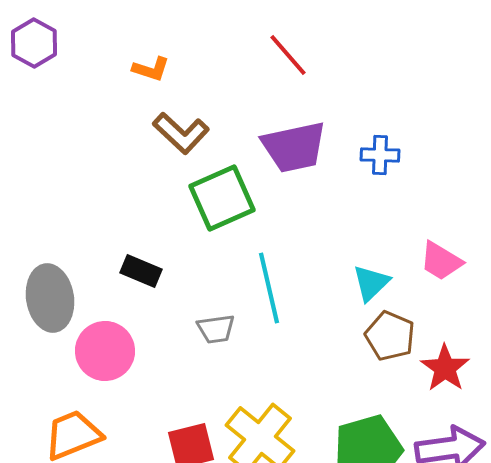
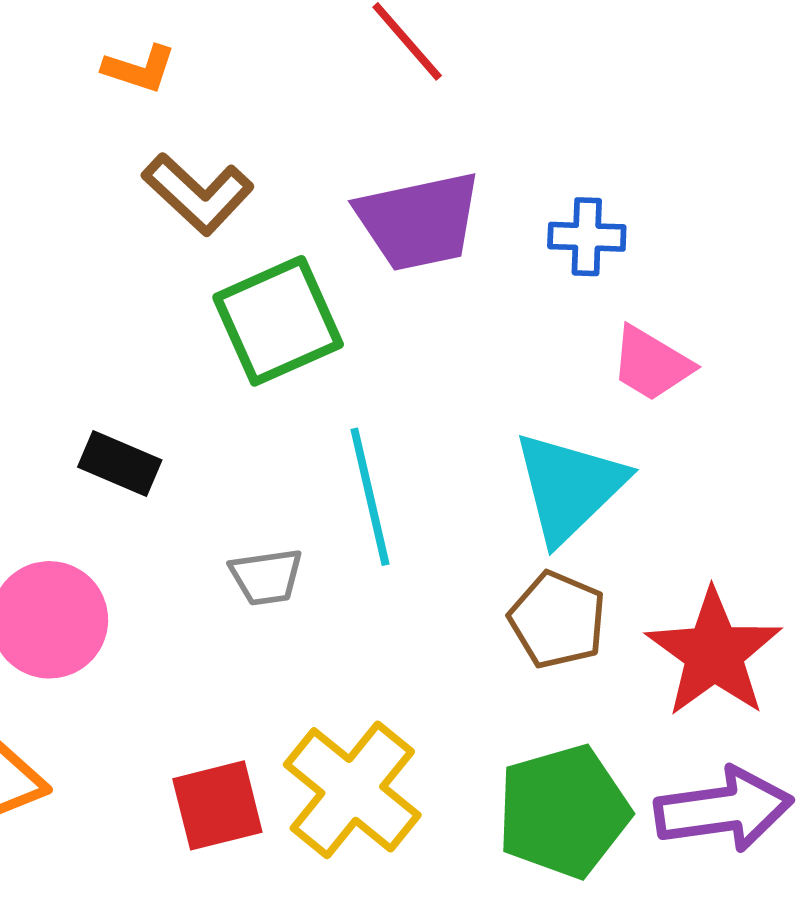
pink trapezoid: (441, 261) -> (651, 364), moved
cyan triangle: (371, 283) -> (569, 487), size x1.6
brown pentagon: (390, 336) -> (557, 620), moved
red star: (445, 368) -> (714, 653), size x1.4

